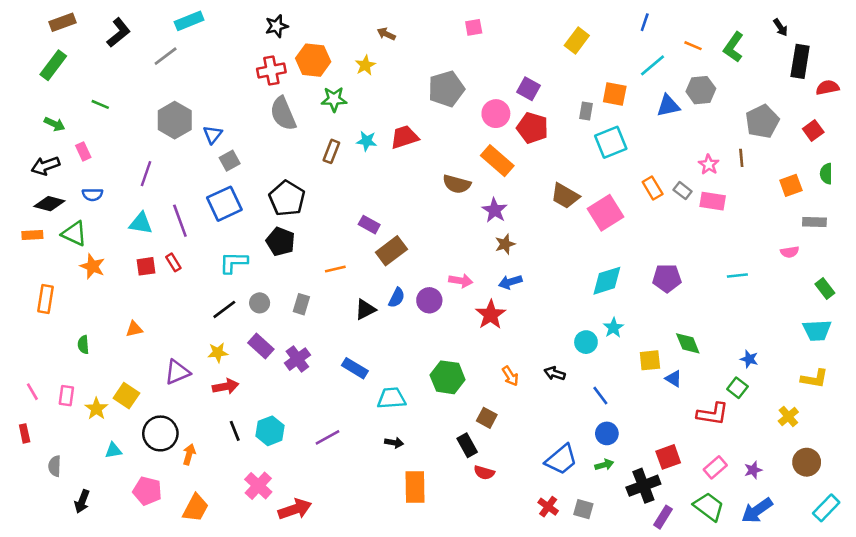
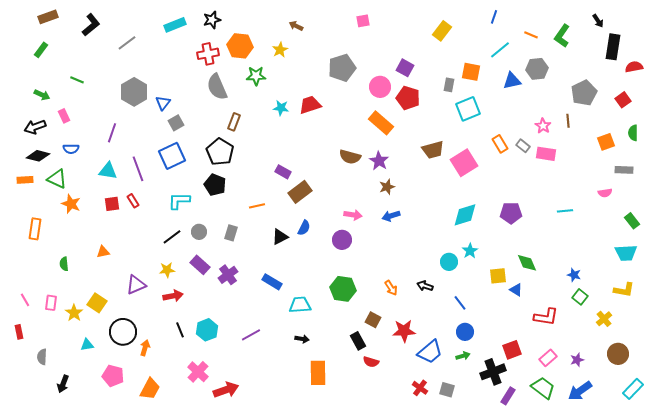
cyan rectangle: (189, 21) -> (175, 25), moved
green rectangle: (53, 65) -> (41, 50), size x0.7
brown rectangle: (331, 151) -> (234, 122), moved
brown semicircle: (457, 184) -> (350, 157), moved
brown trapezoid: (565, 196) -> (433, 150), turned -45
purple circle: (429, 300) -> (342, 240), moved
red star: (491, 315) -> (404, 331), moved, turned 30
green square: (737, 388) -> (580, 297), moved

